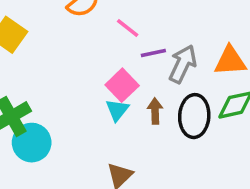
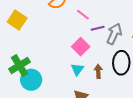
cyan triangle: (117, 110) -> (77, 69), moved
brown arrow: (155, 111) -> (98, 71), moved

